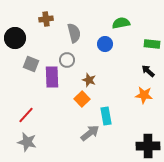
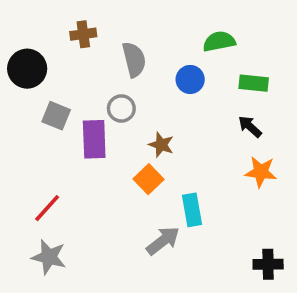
green rectangle: (152, 44) -> (254, 83), moved
black arrow: (148, 71) -> (250, 127), moved
black cross: (148, 146) -> (268, 264), size x0.7

